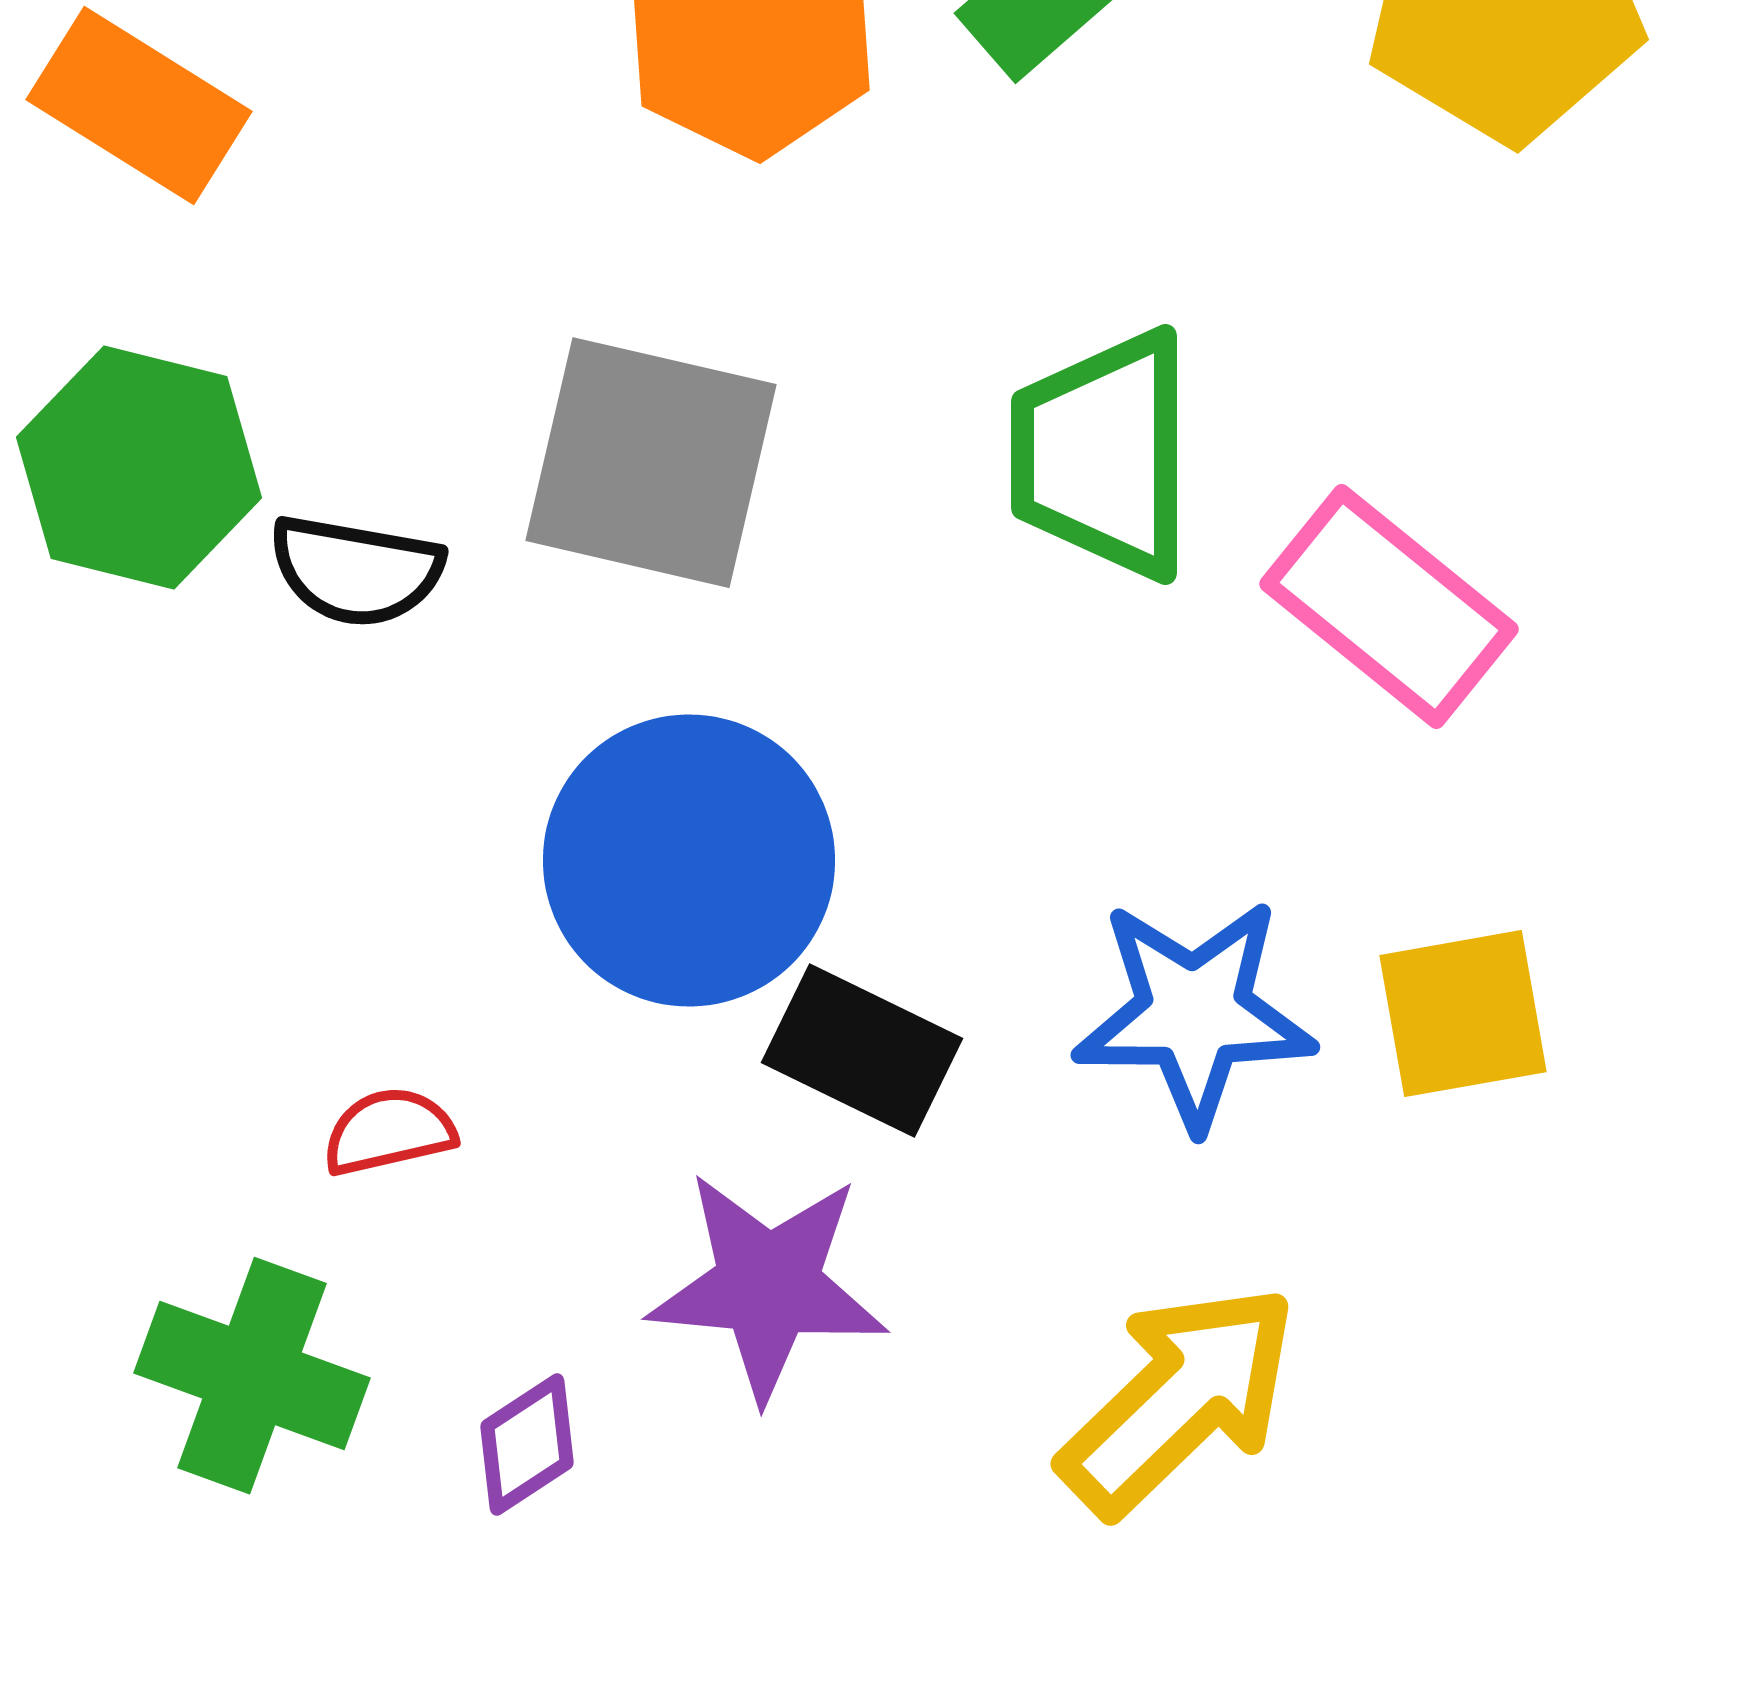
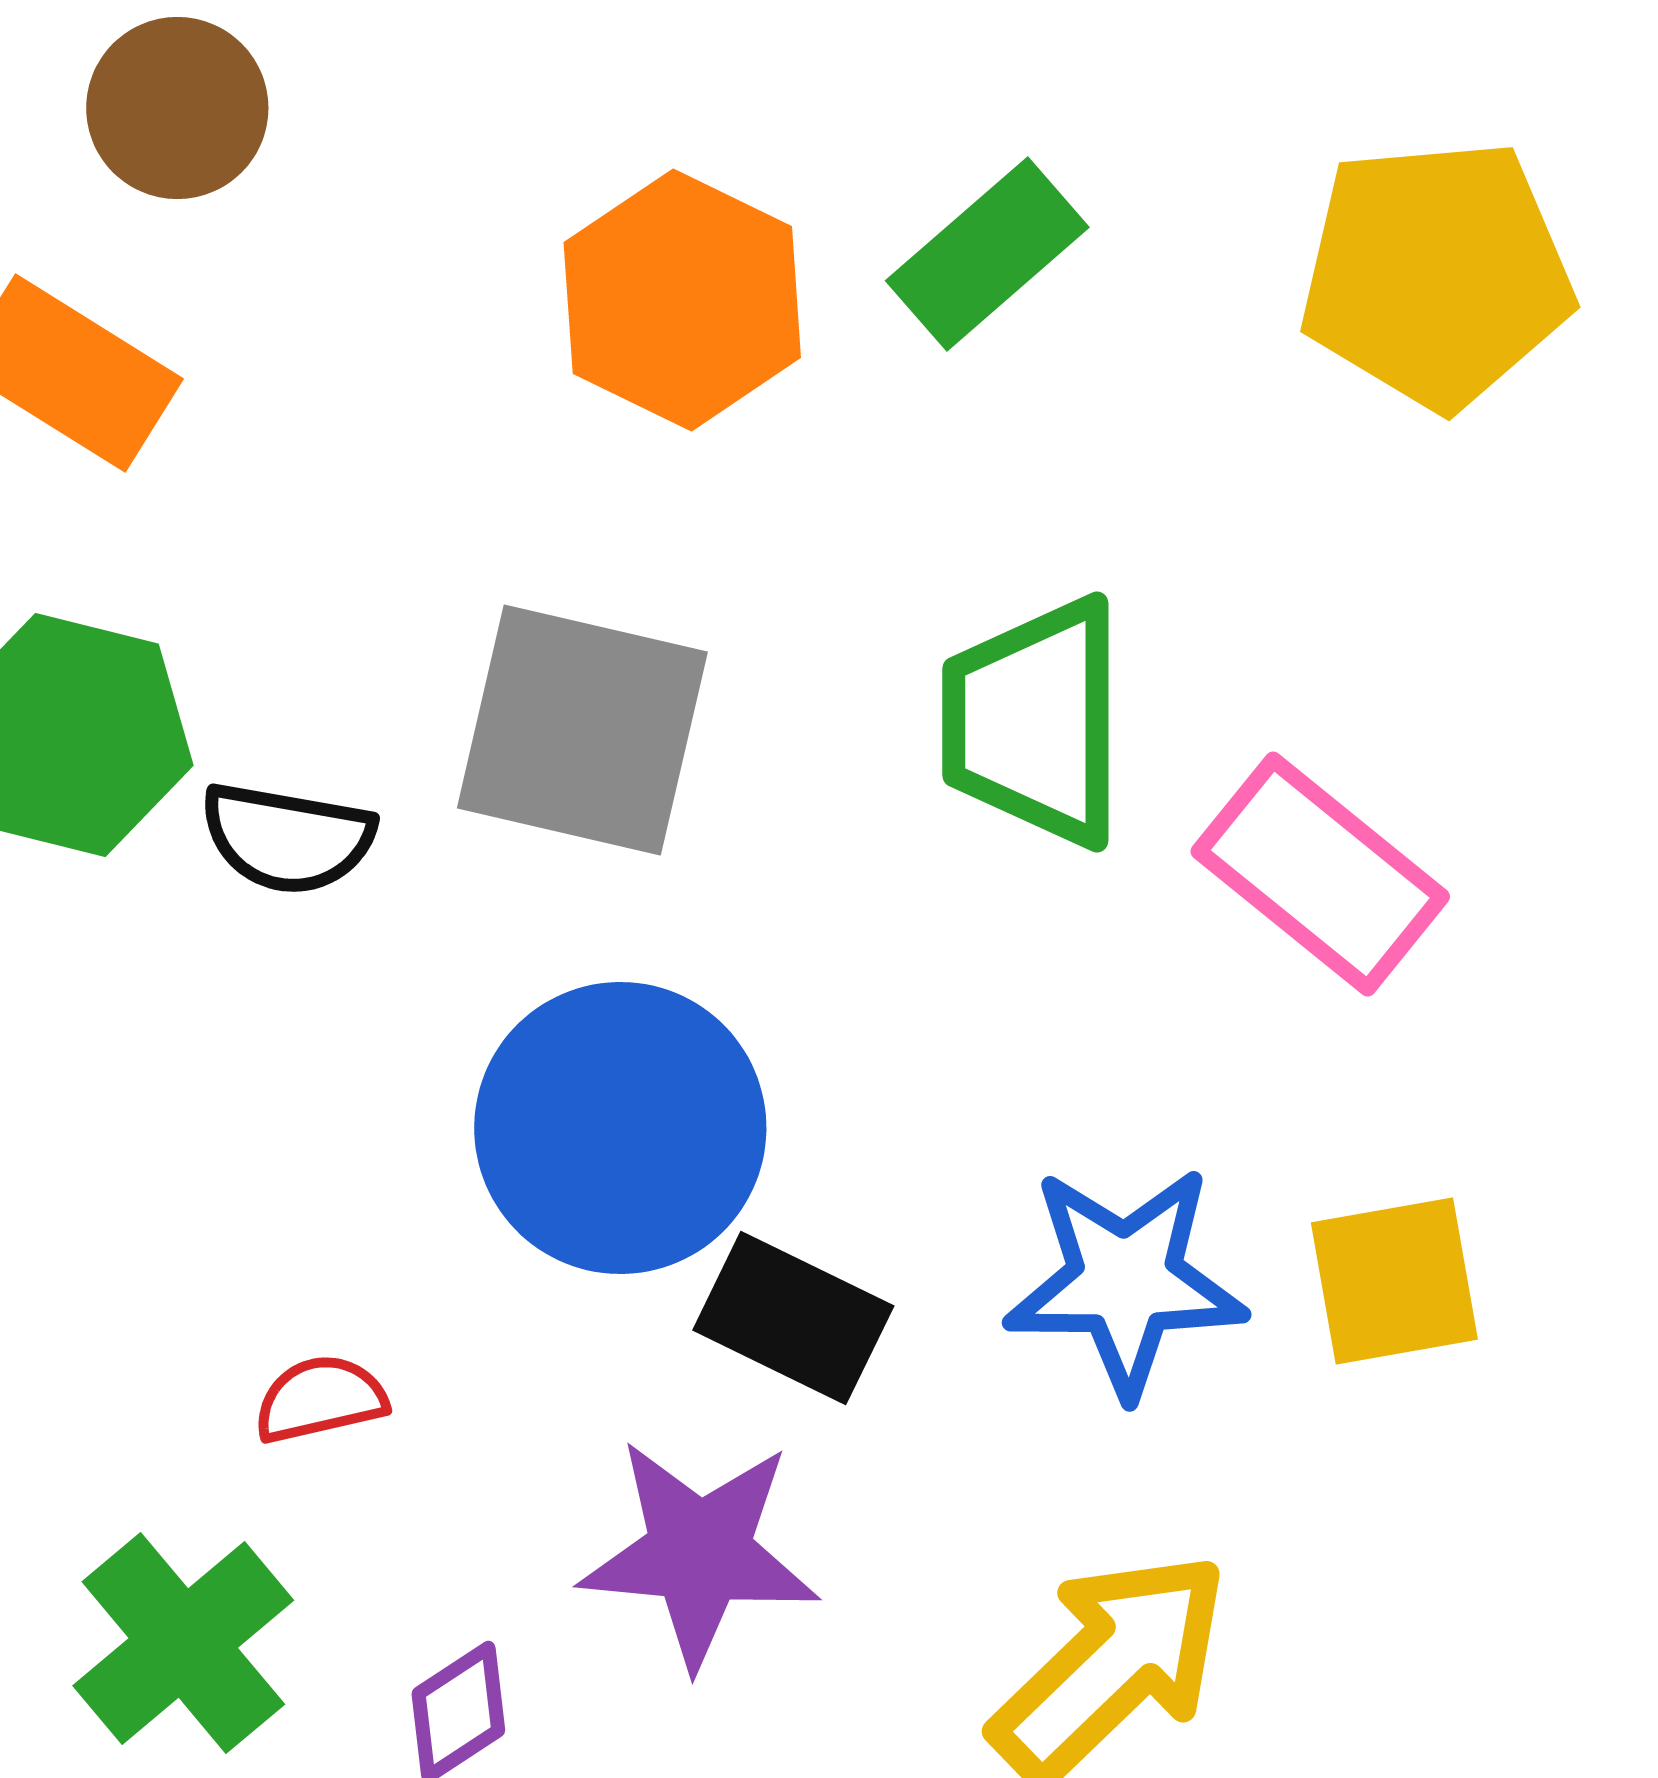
green cross: (252, 1376) -> (183, 1643), turned 30

